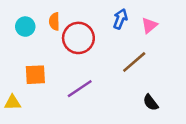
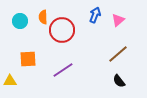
brown line: (134, 62) -> (118, 54), moved

